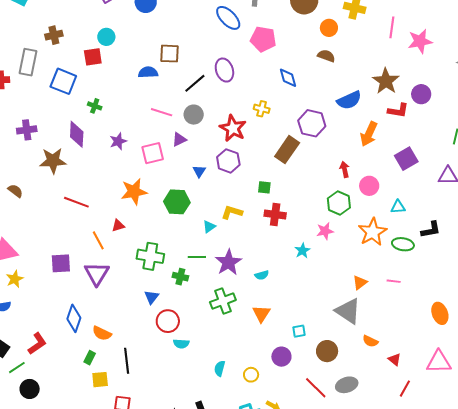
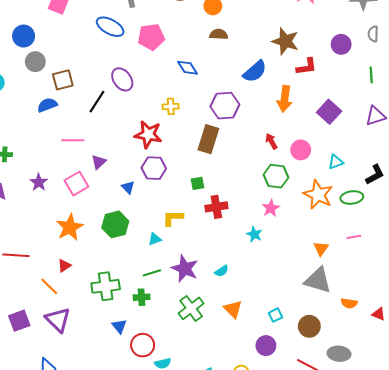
purple circle: (421, 94) -> (341, 44), moved
gray circle: (194, 115) -> (35, 62), moved
cyan triangle: (209, 227) -> (155, 239), turned 32
gray ellipse: (347, 385) -> (339, 354), turned 40

